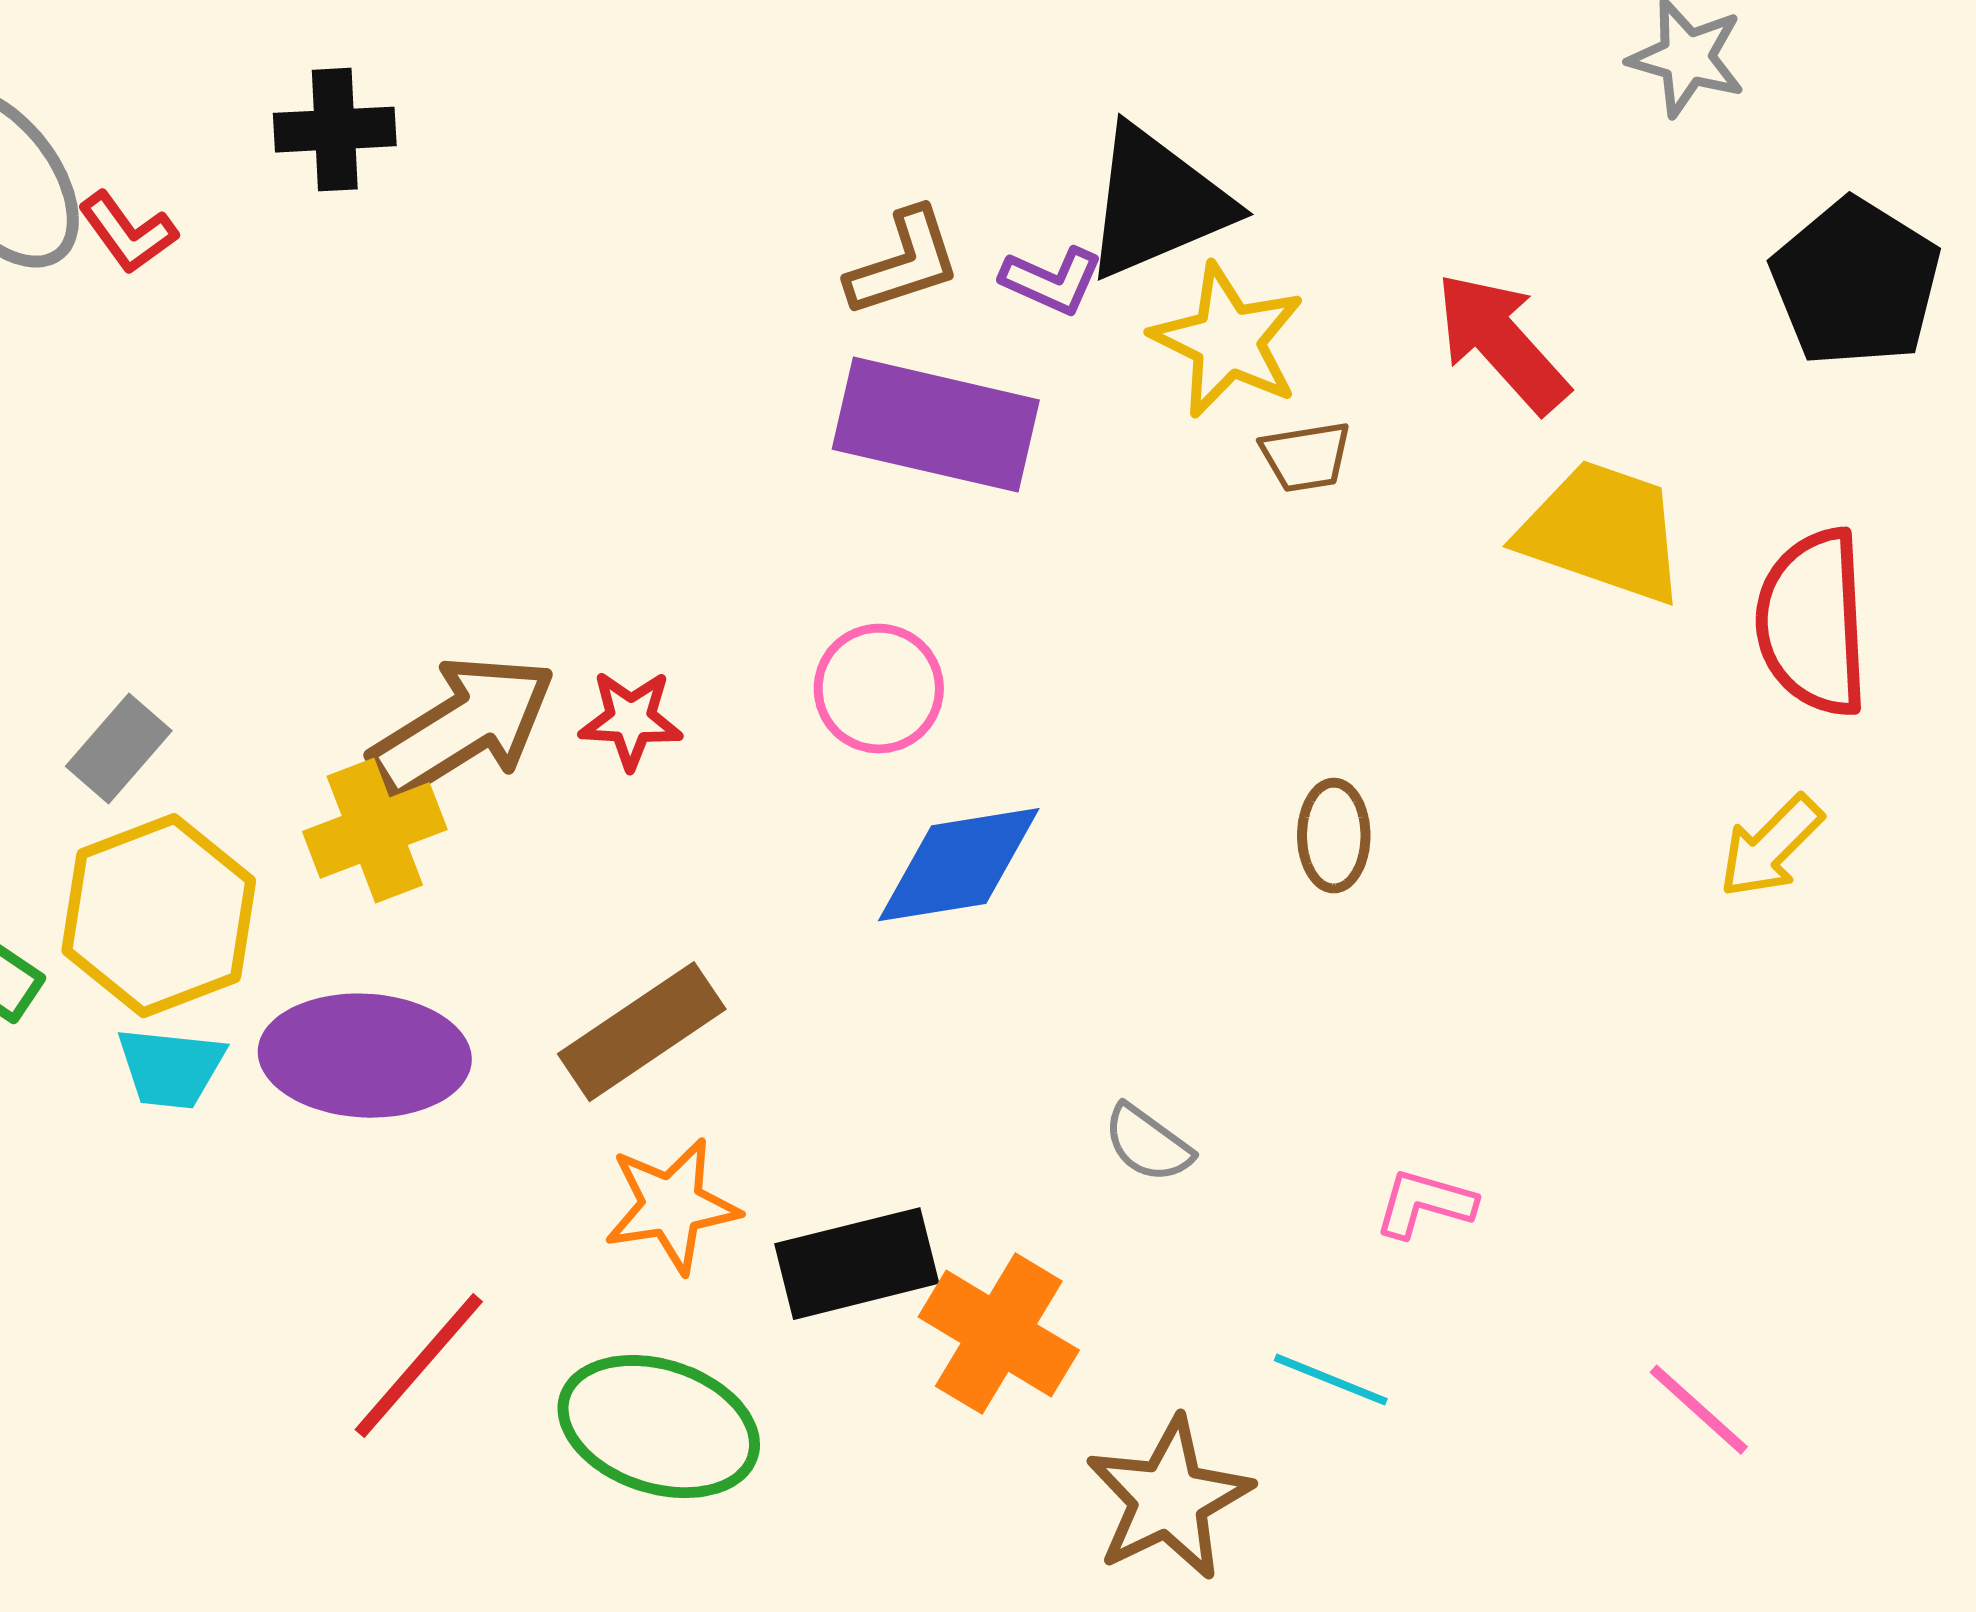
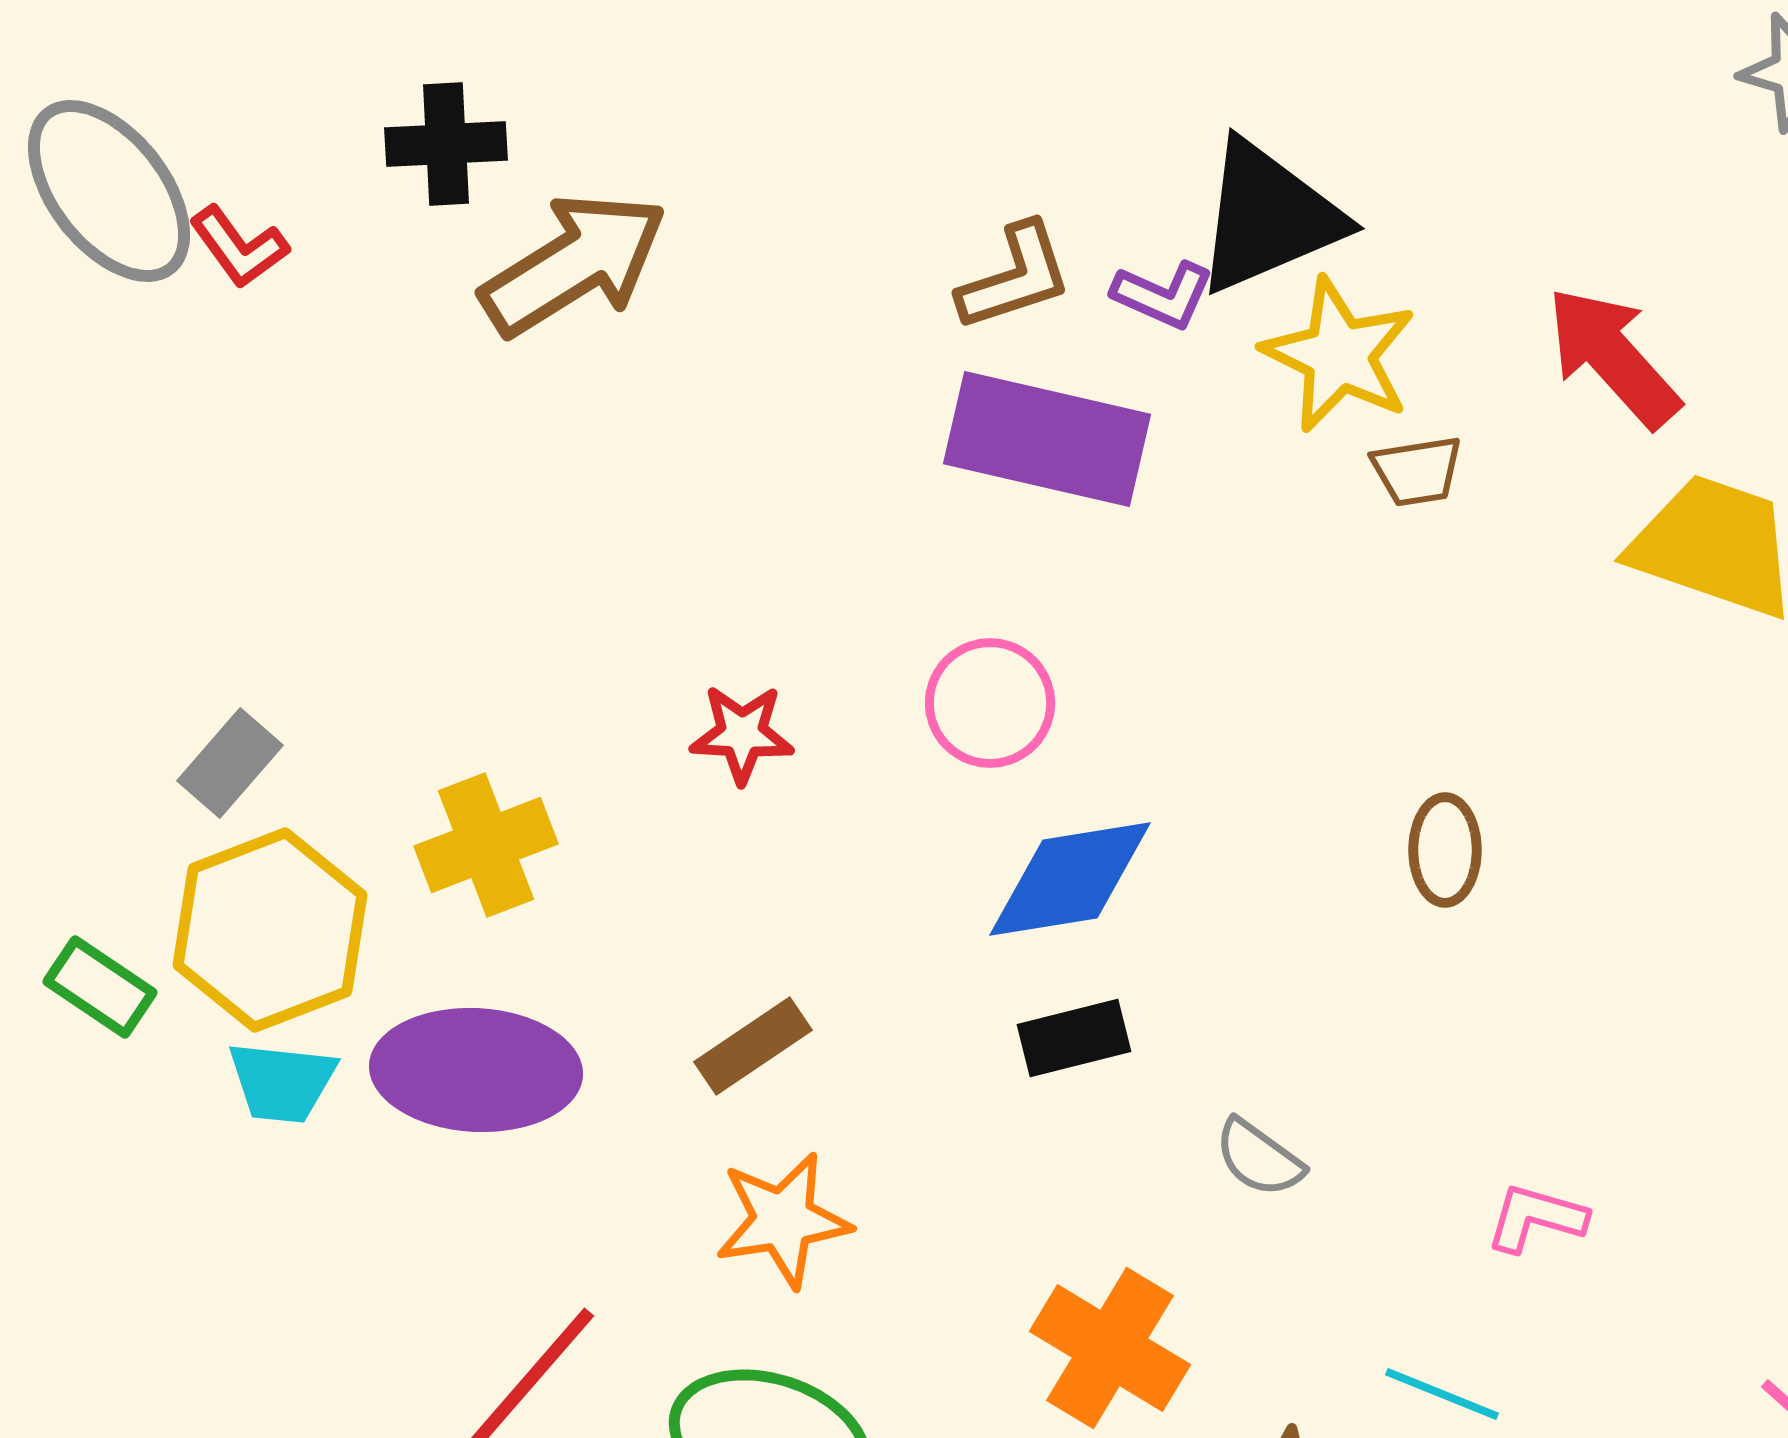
brown arrow: (463, 727) -> (574, 264), moved
brown rectangle: (642, 1032) -> (753, 1046), size x0.7
black rectangle: (857, 1264) -> (1074, 1038), moved, size x0.7

